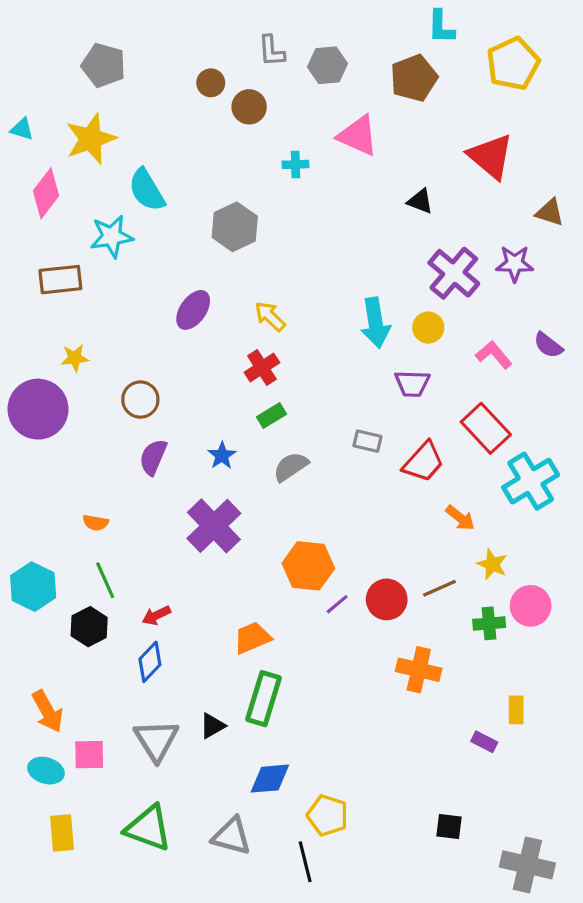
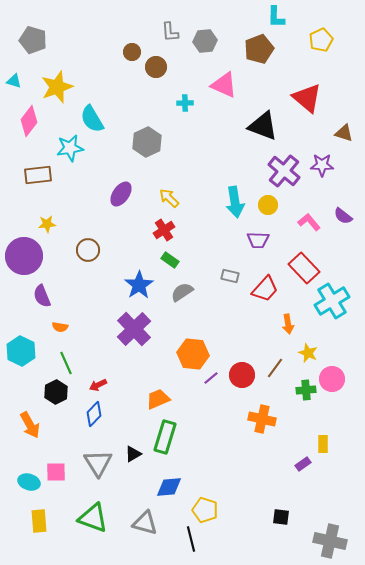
yellow pentagon: (513, 64) -> (321, 40), size x0.7
gray pentagon: (104, 65) -> (33, 40), moved
black triangle: (420, 201) -> (263, 126), size x1.8
green rectangle: (272, 416) -> (170, 260), turned 66
blue star: (222, 455) -> (139, 285), size x1.6
purple semicircle: (153, 457) -> (42, 296), moved, turned -45
orange arrow: (460, 518) -> (288, 324), turned 42
cyan hexagon: (33, 587) -> (21, 351), moved
brown line: (439, 588) -> (275, 368), turned -30
orange arrow: (48, 711) -> (30, 425), moved
purple rectangle: (484, 742) -> (303, 464), turned -63

